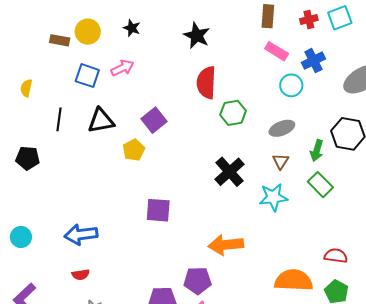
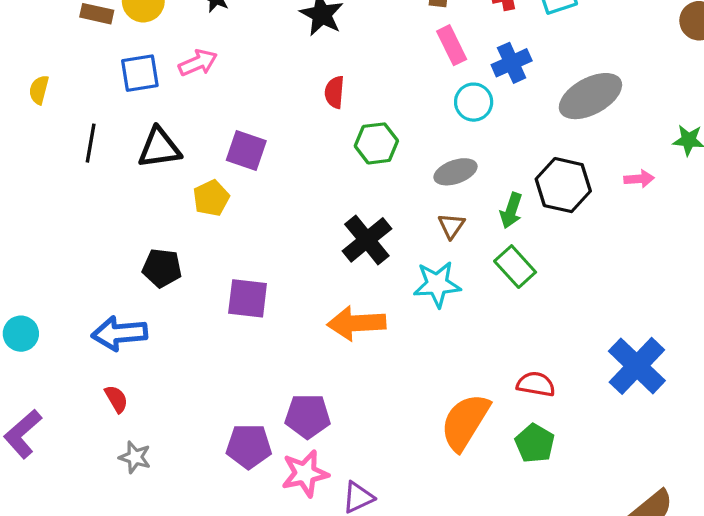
pink rectangle: (277, 51) -> (452, 45), turned 30
blue square: (87, 76) -> (140, 73), turned -30
red semicircle: (206, 83) -> (334, 92), size x0.6
purple square: (154, 120) -> (246, 150), turned -35
black pentagon: (28, 158) -> (162, 268), moved
orange arrow: (226, 245) -> (356, 323), moved
red semicircle: (81, 275) -> (116, 399), turned -114
orange semicircle: (294, 280) -> (465, 422), turned -63

